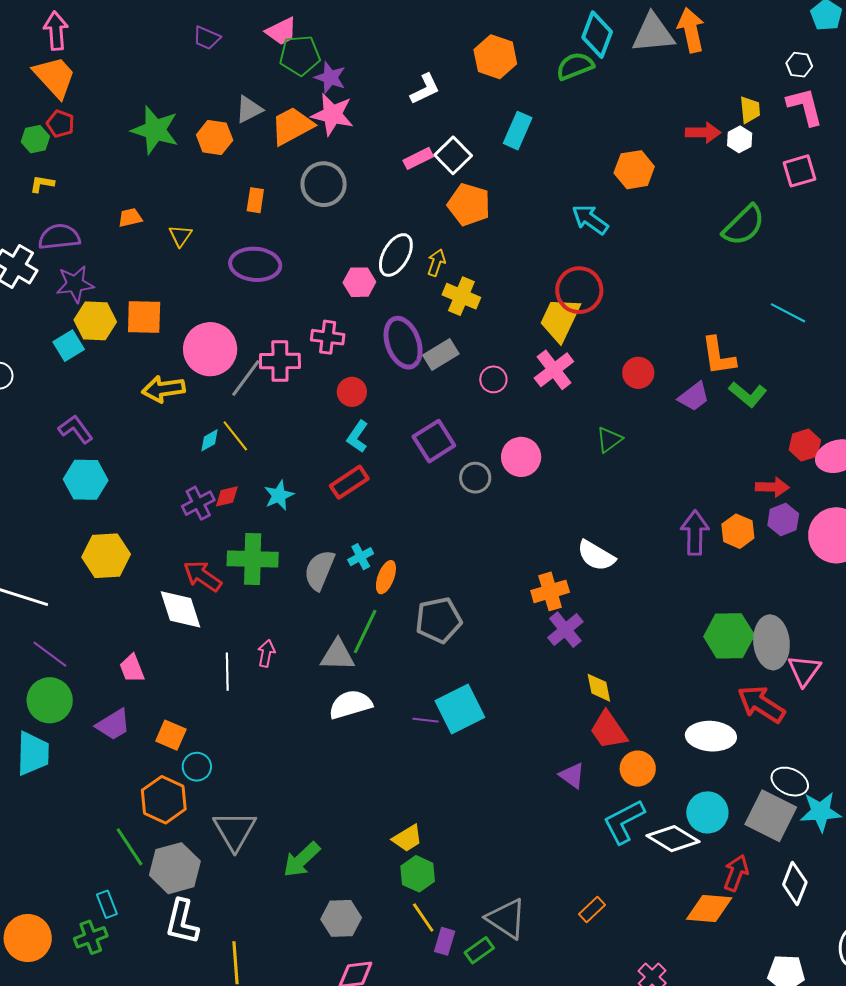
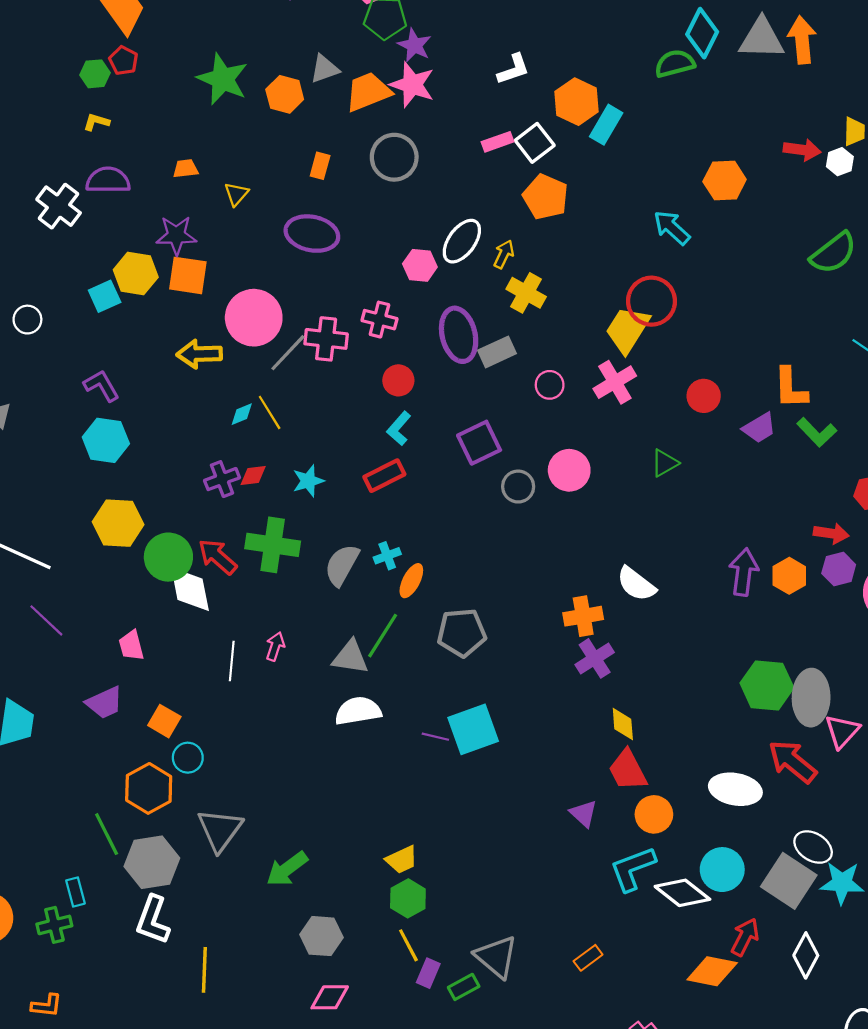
orange hexagon: (495, 57) -> (577, 102), moved
purple star: (75, 284) -> (176, 235), moved
green circle: (50, 700) -> (168, 557), moved

